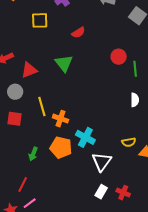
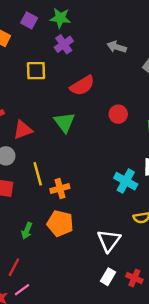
red semicircle: (78, 33) -> (82, 86), size x1.5
red circle: (119, 57) -> (118, 114), moved
orange cross: (61, 119) -> (60, 189), turned -35
cyan cross: (85, 137) -> (126, 181), moved

